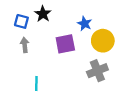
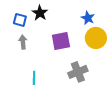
blue star: (85, 24) -> (88, 18), moved
gray cross: (97, 71) -> (78, 72), moved

